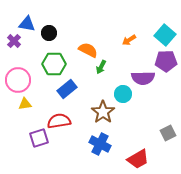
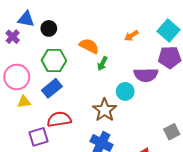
blue rectangle: (67, 89) -> (52, 88), moved

